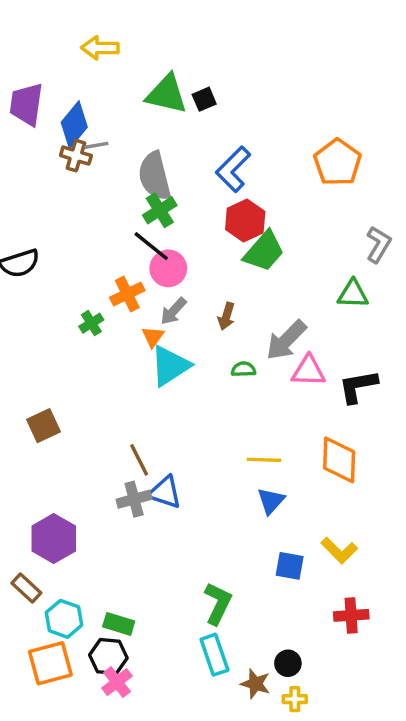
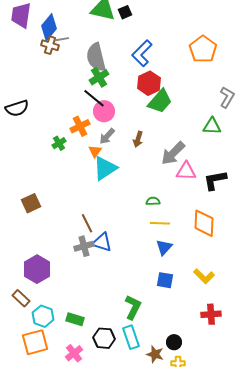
green semicircle: (243, 369) -> (153, 201), moved
blue square: (290, 566) -> (165, 280), moved
black hexagon: (108, 656) -> (104, 338), moved

